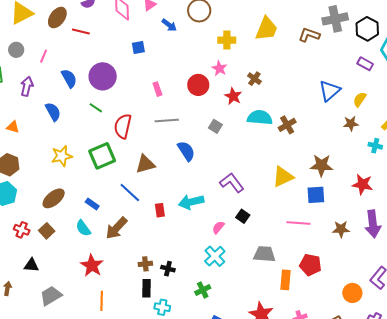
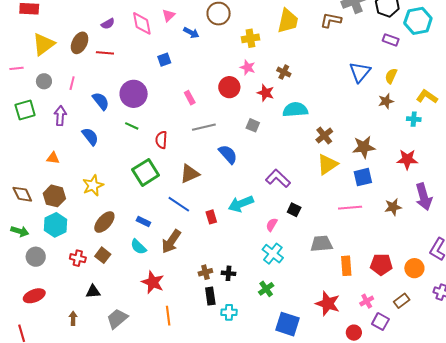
brown cross: (287, 125) -> (324, 136), moved
red semicircle: (123, 126) -> (161, 140), size x0.7
yellow star: (62, 156) -> (93, 185), moved
red pentagon: (310, 265) -> (381, 264), moved

